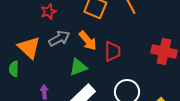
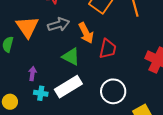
green triangle: (78, 67) -> (71, 57), turned 36

